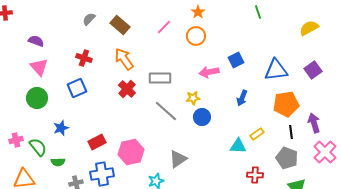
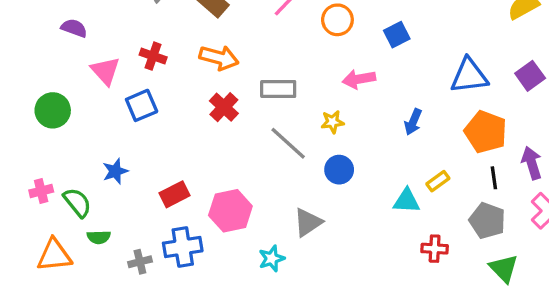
orange arrow: (124, 59) -> (219, 58), turned 140
blue square: (236, 60) -> (397, 35), moved
pink triangle: (39, 67) -> (105, 71), moved
green circle: (37, 98) -> (53, 110), moved
orange pentagon: (286, 104) -> (486, 132), turned 30
blue circle: (202, 117) -> (339, 170), moved
green semicircle: (58, 162) -> (99, 237), moved

